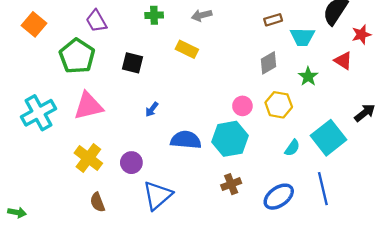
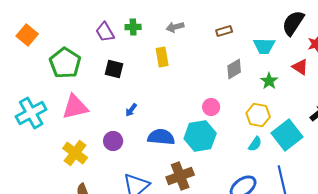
brown rectangle: (273, 20) -> (224, 31), moved
purple trapezoid: (96, 21) -> (105, 32), moved
yellow rectangle: (187, 49) -> (162, 57), turned 54
yellow hexagon: (279, 105) -> (258, 115), moved
purple circle: (131, 163) -> (113, 141), moved
brown cross: (231, 184) -> (180, 176), moved, size x1.5

